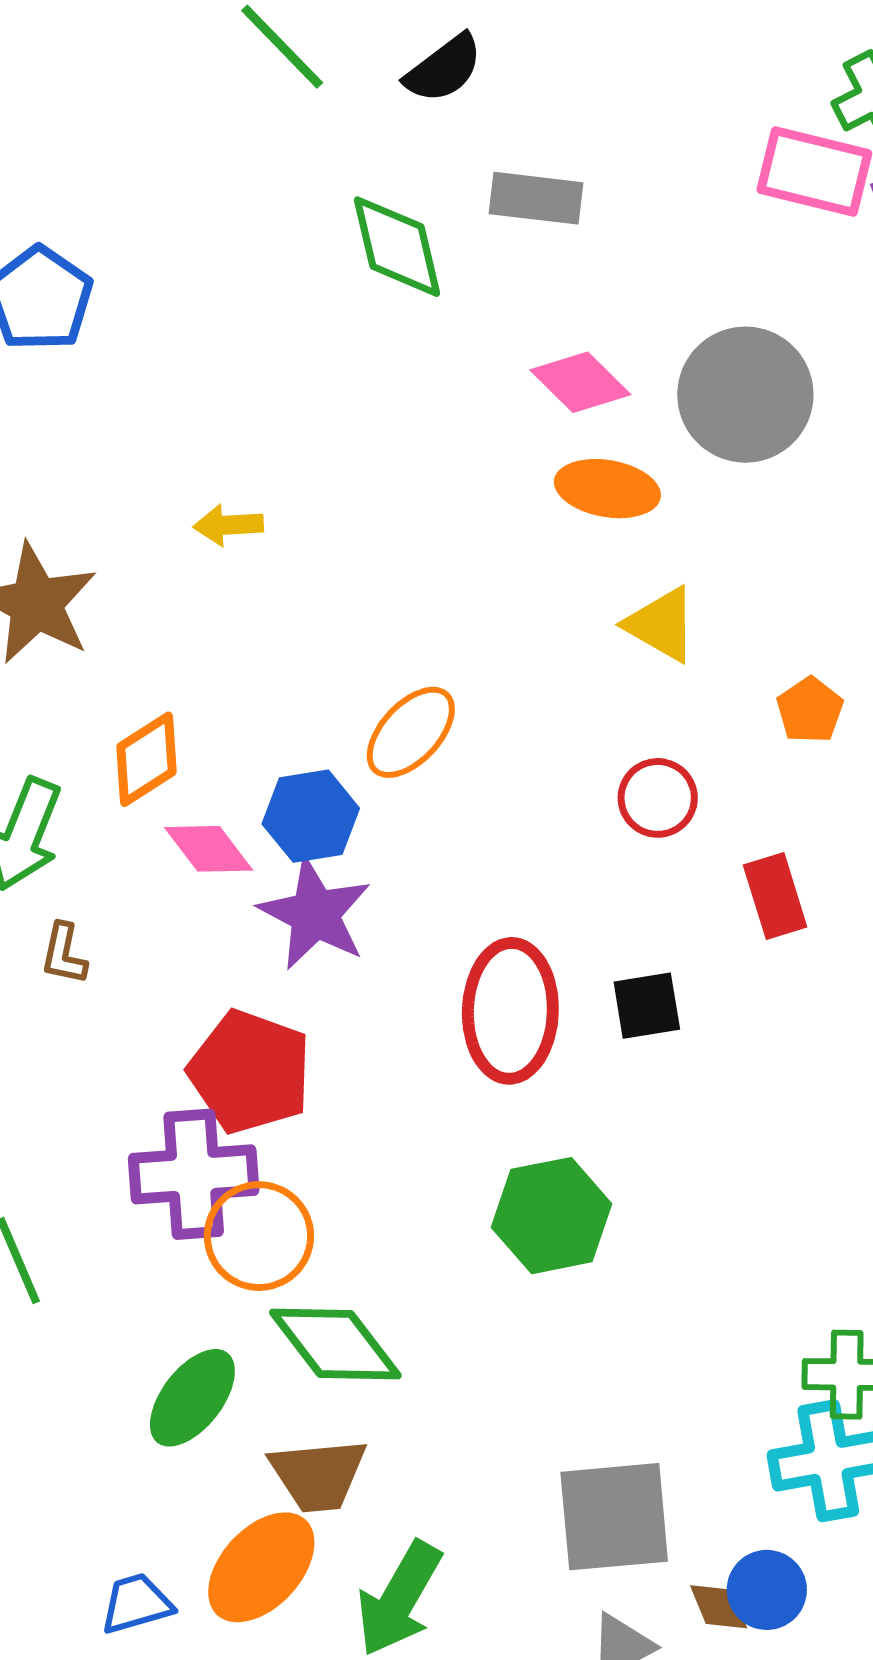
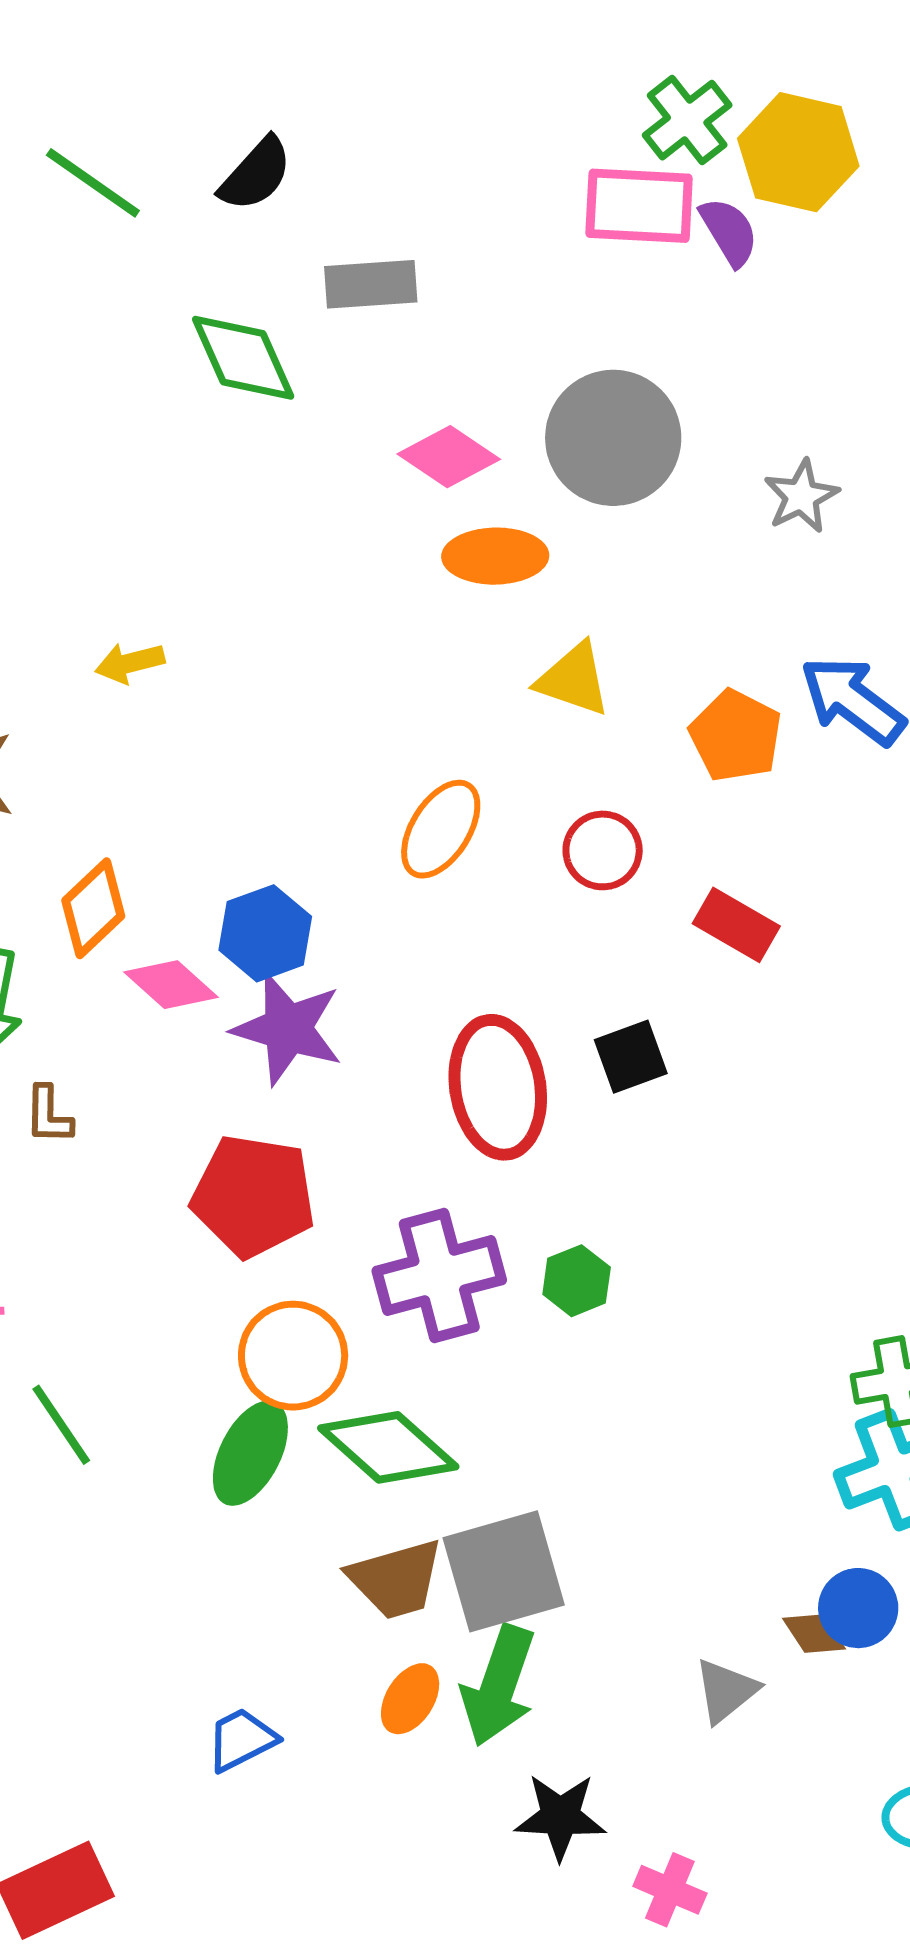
orange pentagon: (810, 710) -> (736, 736), size x1.4
orange ellipse: (411, 732) -> (441, 829), moved
red rectangle: (775, 896) -> (736, 925), turned -32
purple cross: (194, 1174) -> (439, 1275), moved
green hexagon: (552, 1216) -> (577, 1281), size x0.6
green ellipse: (192, 1398) -> (250, 1453), moved
gray square: (614, 1517) -> (504, 1571), moved
orange ellipse: (261, 1567) -> (410, 1699), moved, size x0.6

